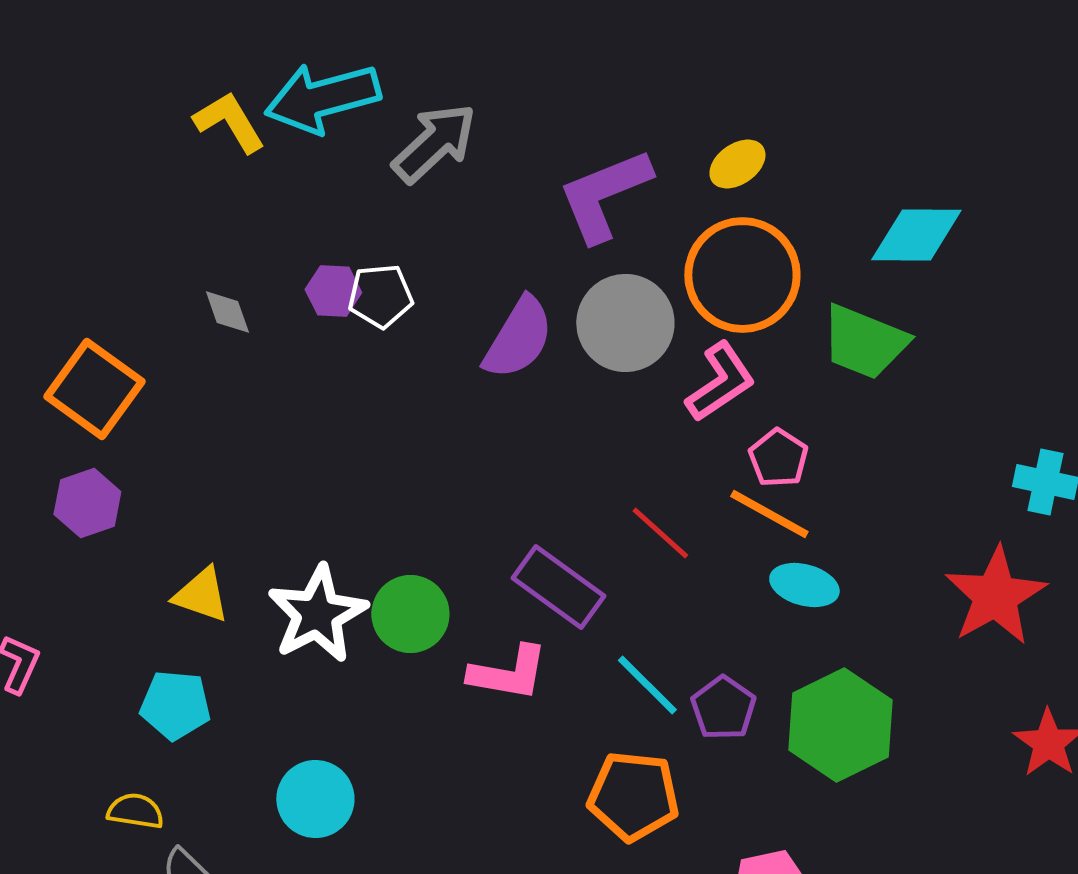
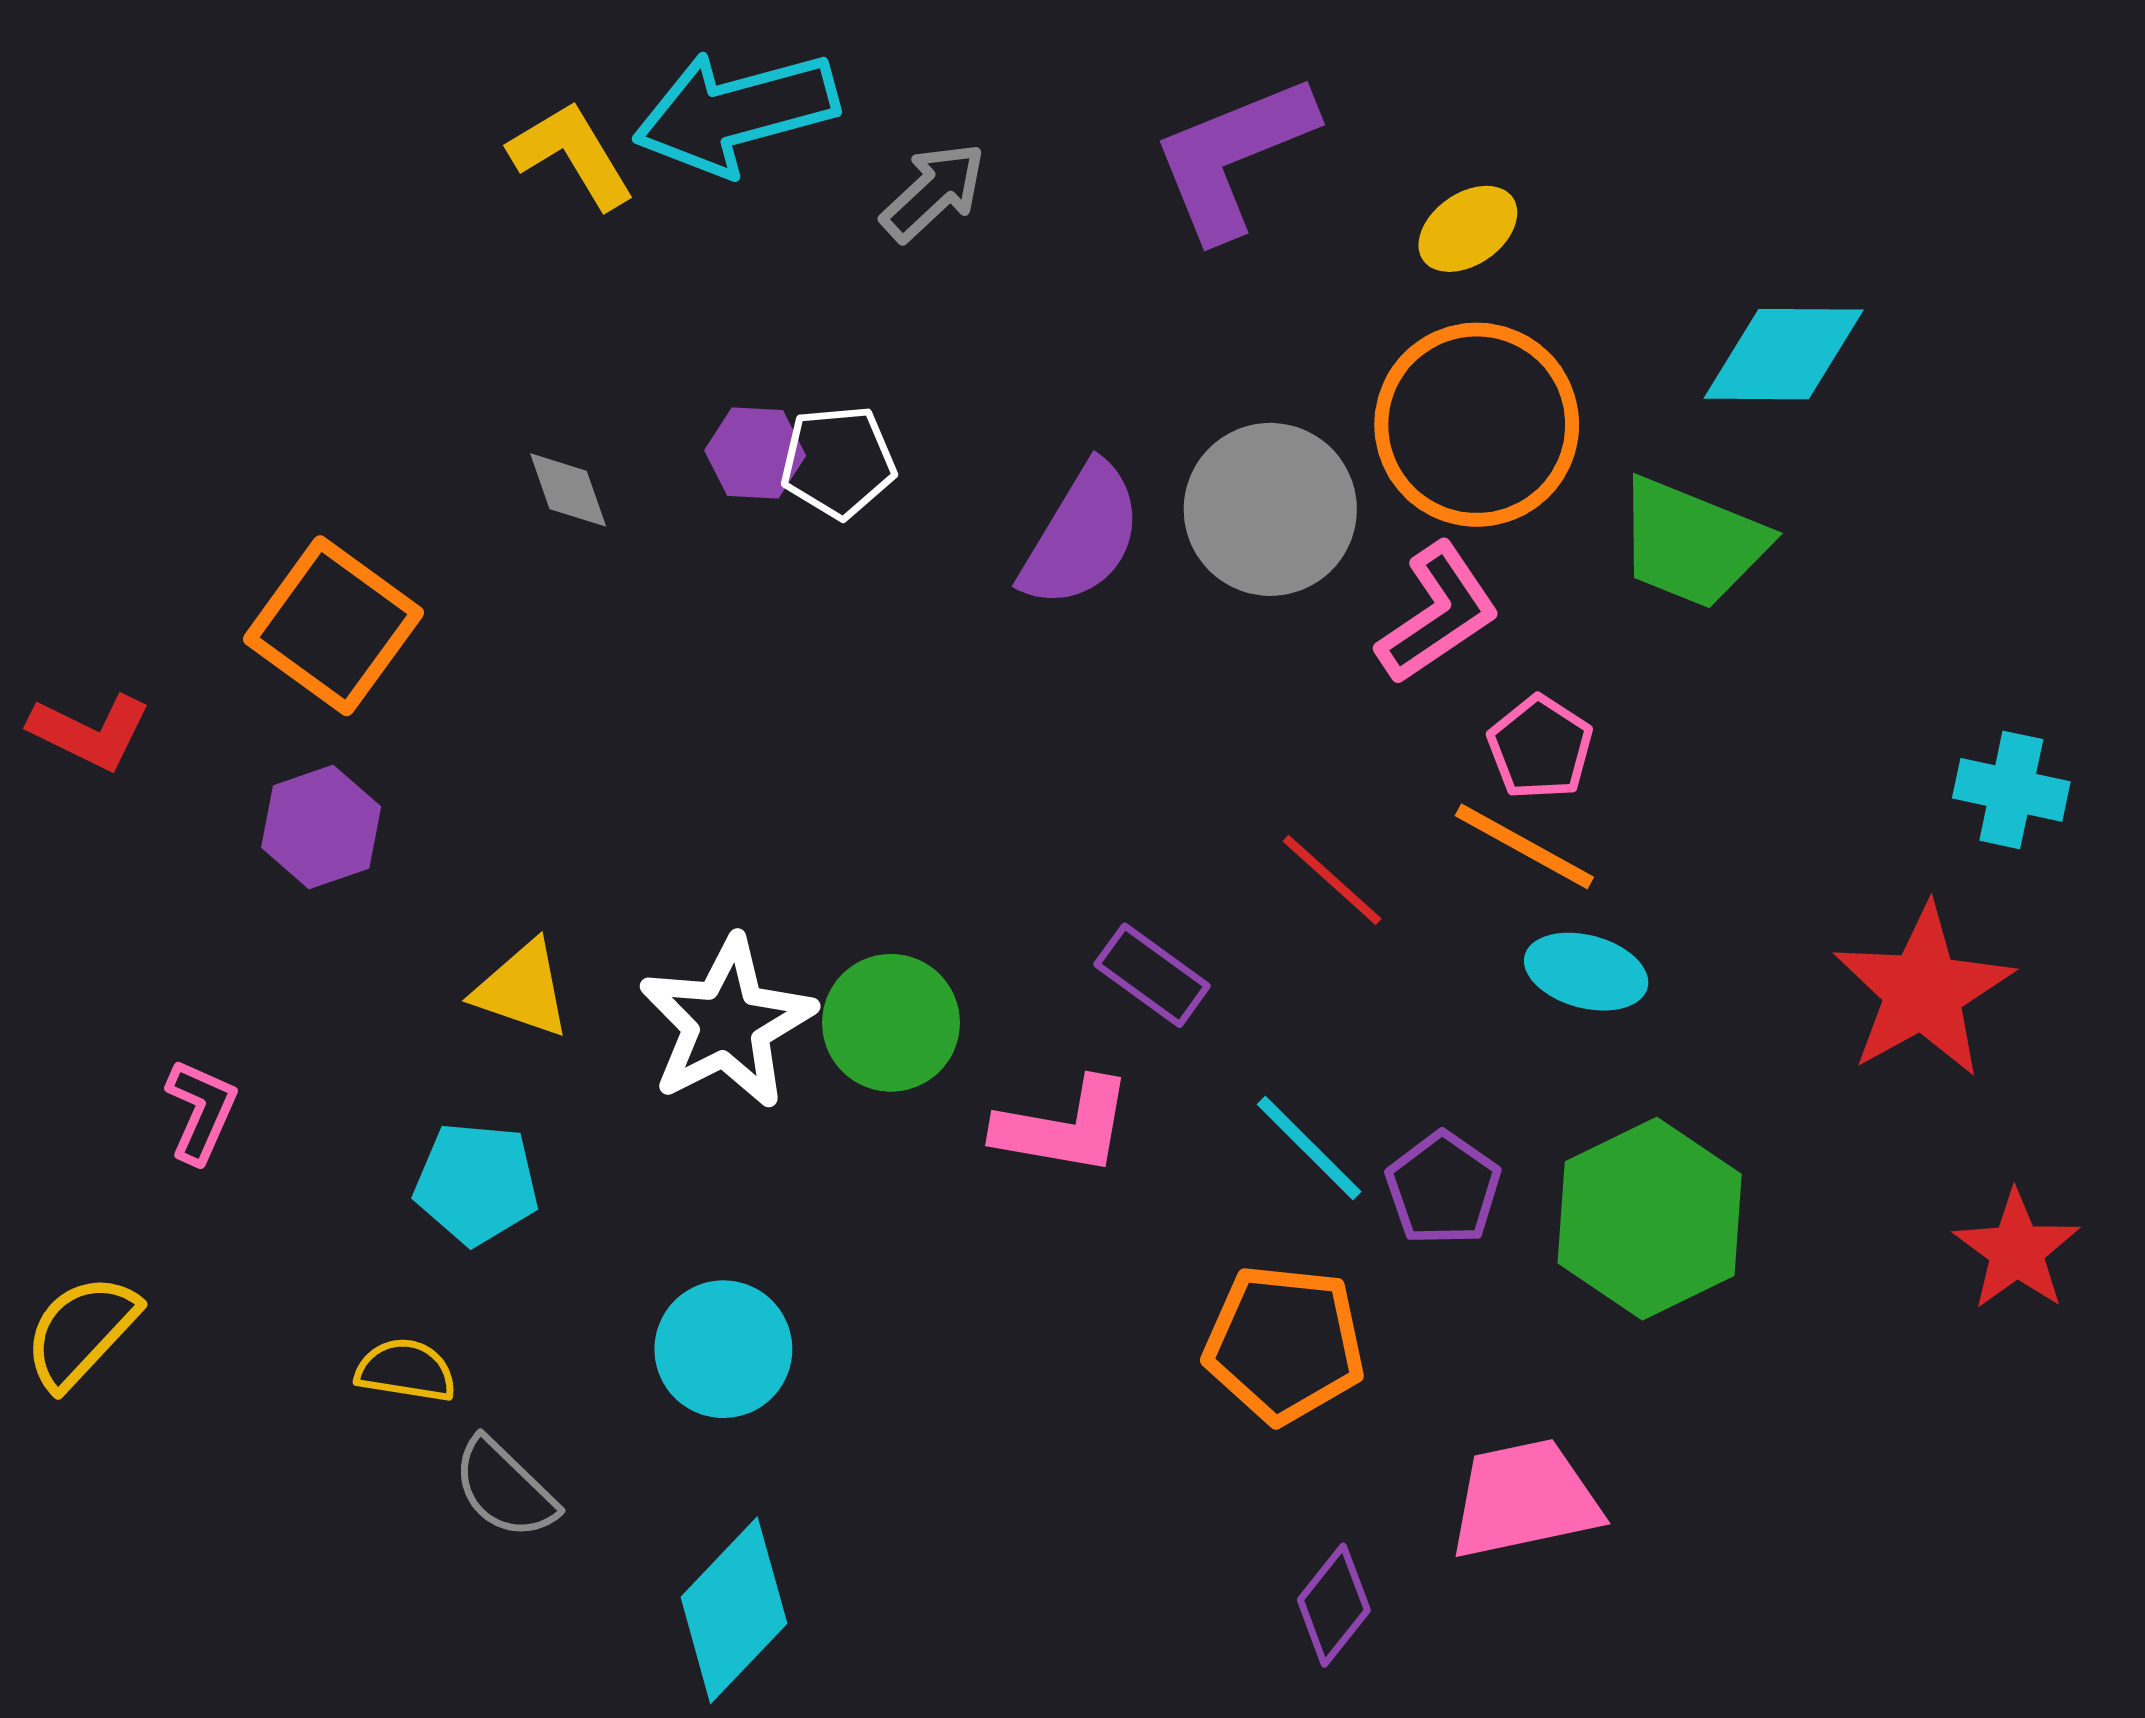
gray arrow: (434, 143) -> (933, 192), size x0.7
purple L-shape: (604, 195) -> (1233, 157), moved
purple rectangle: (558, 587) -> (1152, 975), size x0.7

